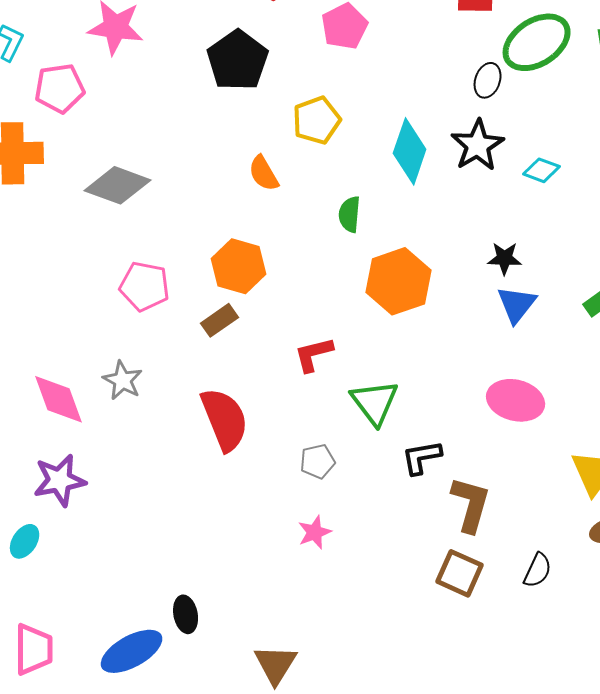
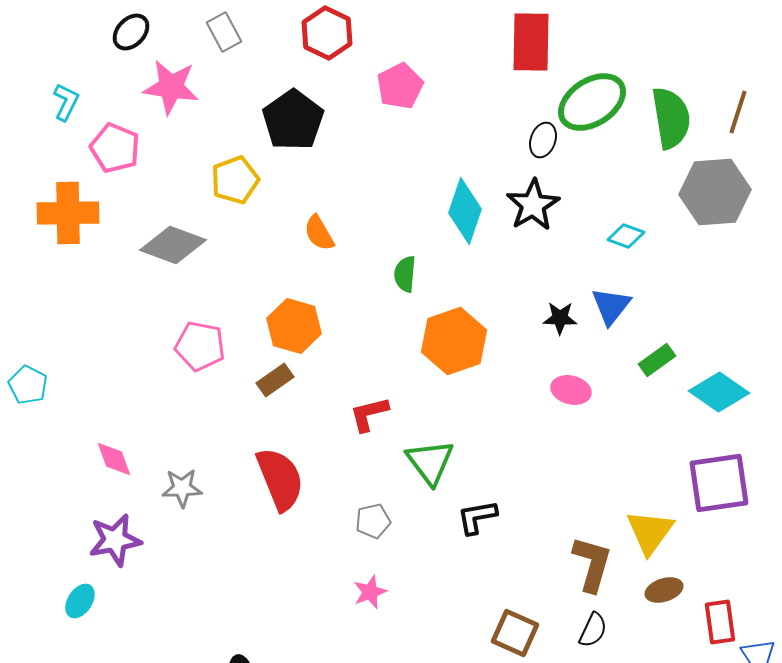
pink pentagon: (60, 88) -> (115, 148), turned 30
yellow pentagon: (317, 120) -> (235, 180), moved
cyan diamond: (542, 170) -> (626, 236), moved
blue triangle: (517, 304) -> (611, 306), moved
gray star: (123, 380) -> (182, 488), moved, turned -30
pink diamond: (59, 399) -> (114, 459), size x0.7
pink ellipse: (516, 400) -> (571, 390), moved, size x0.7
brown L-shape: (471, 504) -> (592, 564), moved

